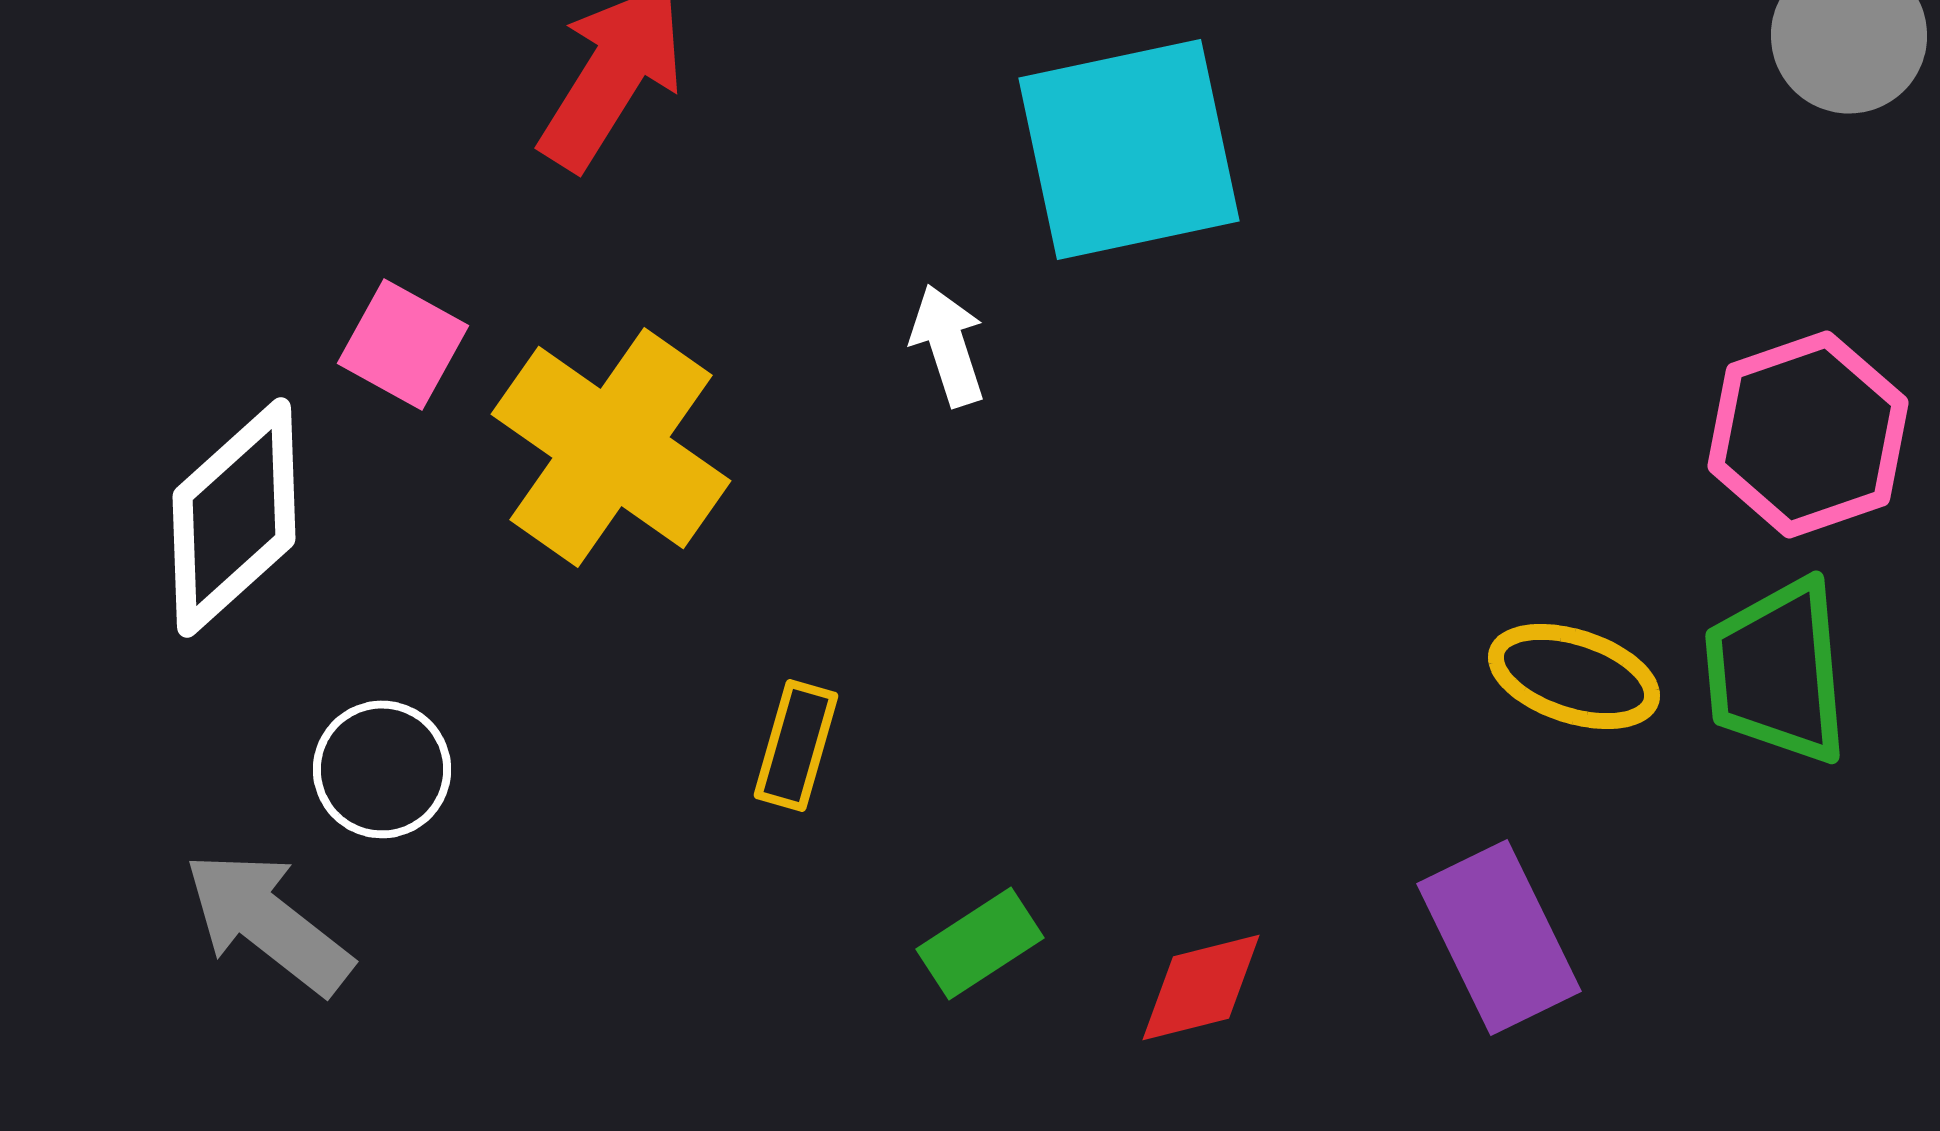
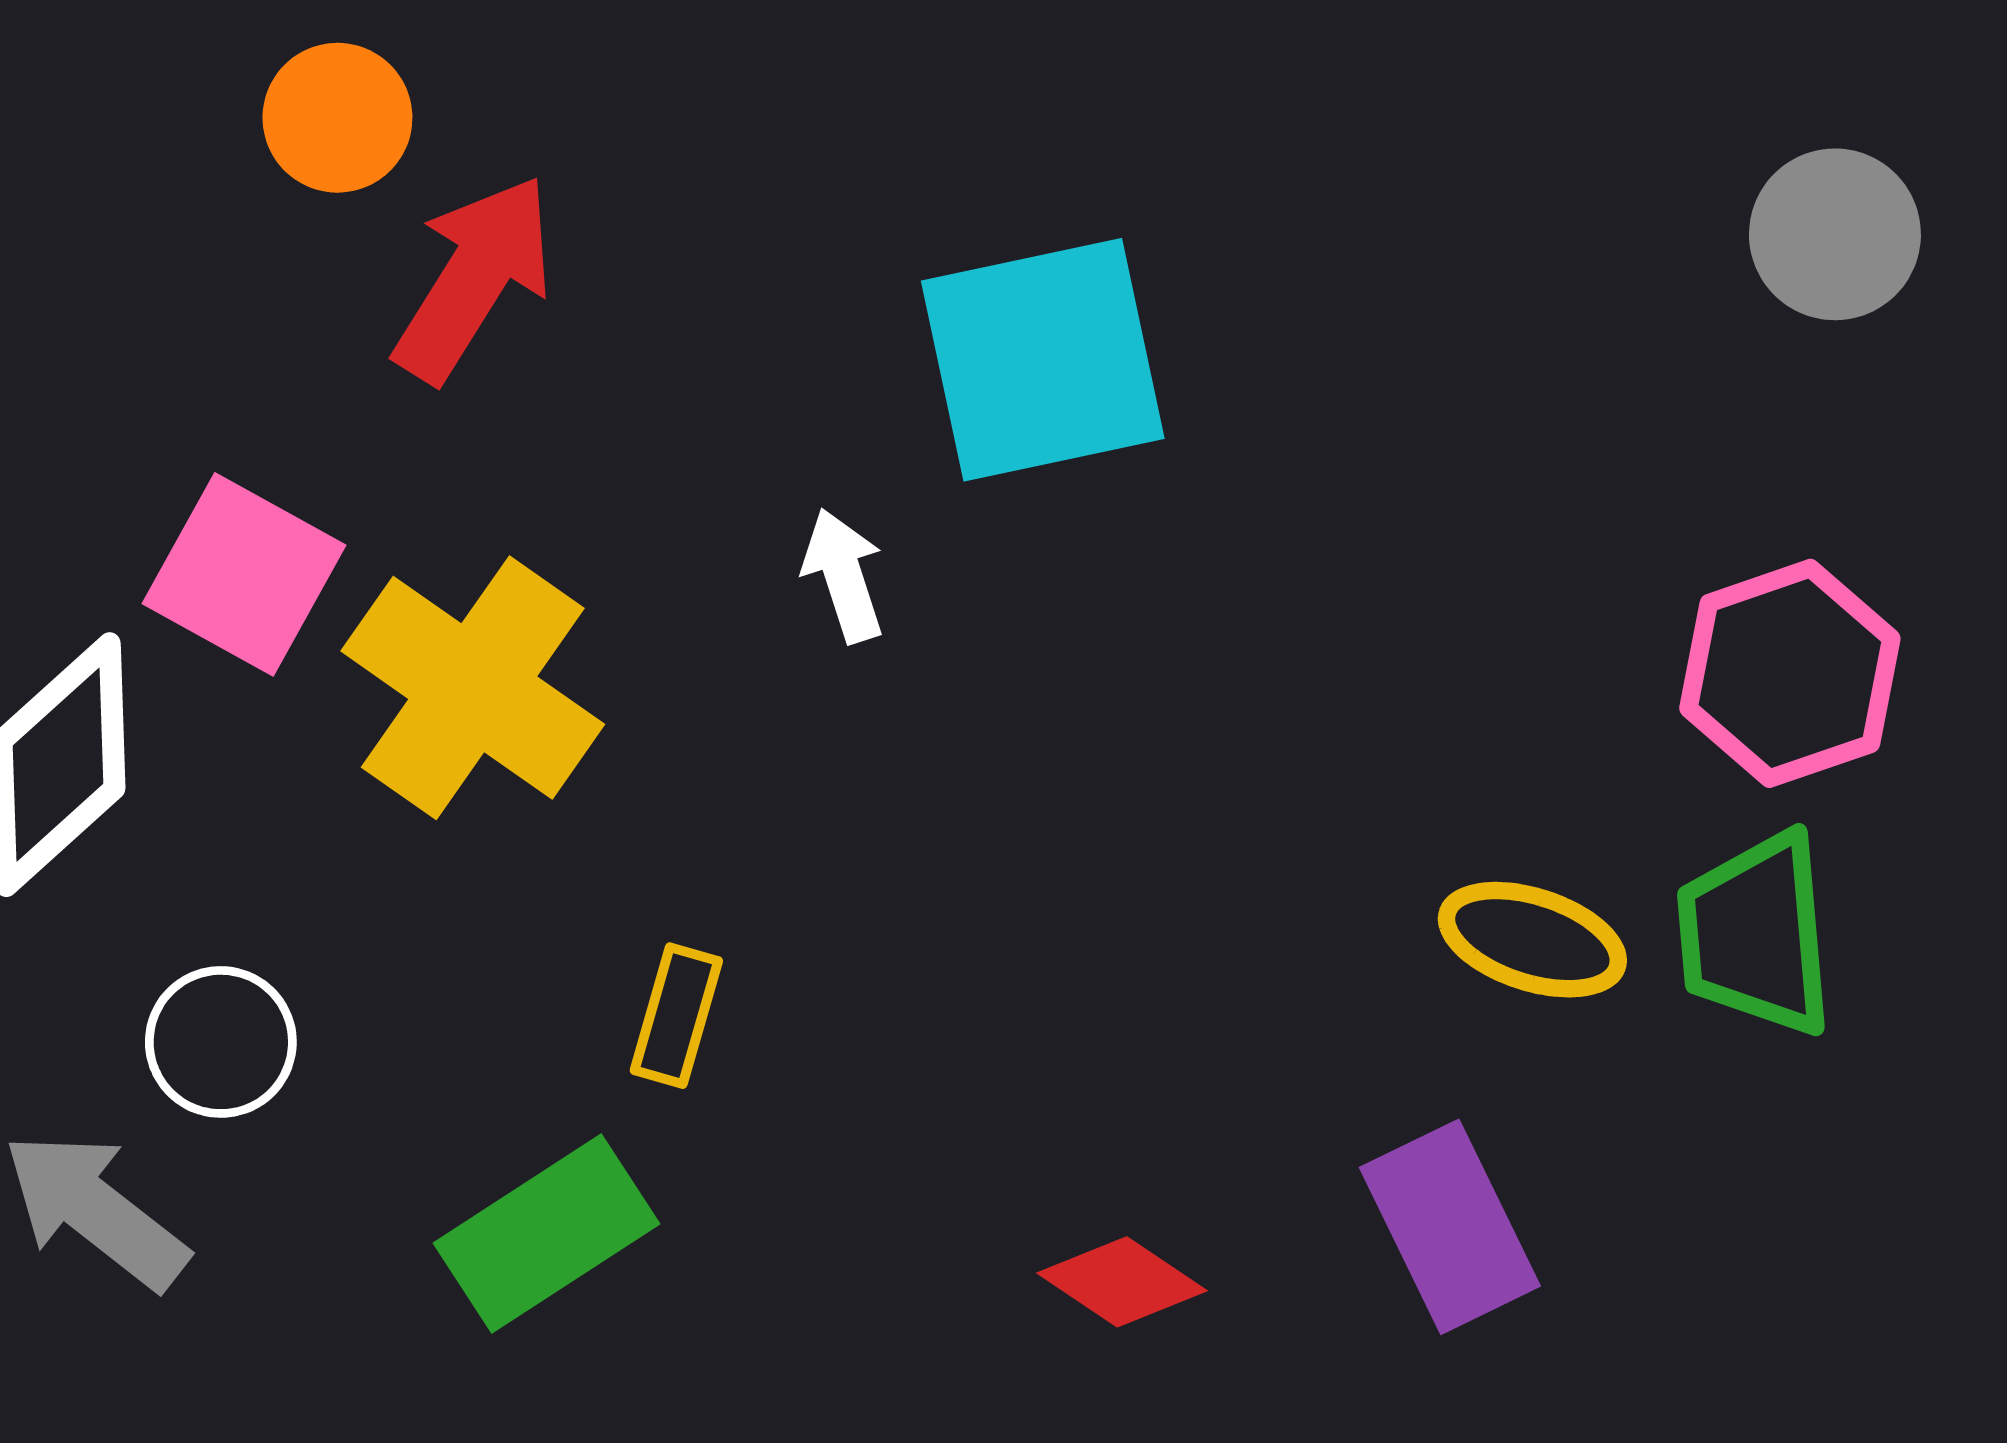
pink square: (403, 344) -> (244, 574), size x1.4
green rectangle: (980, 943) -> (547, 1233), moved, size x1.6
red diamond: (1201, 987) -> (1122, 1282), turned 48

